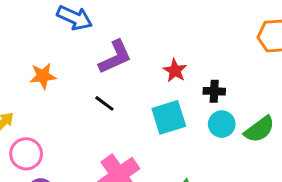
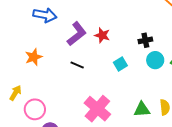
red star: (175, 71) -> (102, 35), moved
cyan square: (169, 117) -> (120, 64), size x0.6

